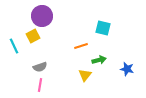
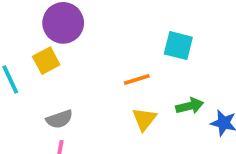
green arrow: (99, 60) -> (190, 106), moved
yellow triangle: (85, 75) -> (144, 119), moved

